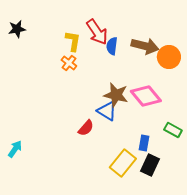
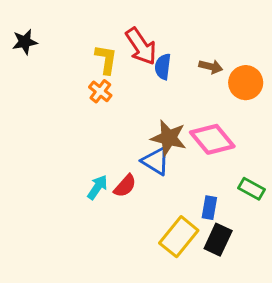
brown arrow: (145, 46) -> (211, 67), size x0.6
cyan arrow: (15, 149) -> (97, 187), moved

